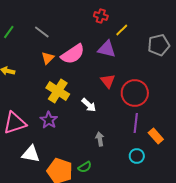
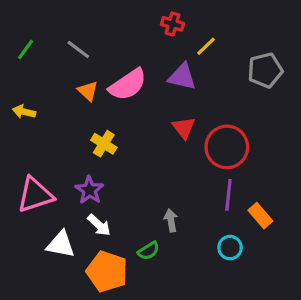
orange triangle: (48, 58) -> (88, 91), turned -32
yellow cross: (58, 91) -> (104, 144), size x0.7
white arrow: (89, 105) -> (99, 225), moved
green semicircle: (85, 167) -> (149, 251), moved

